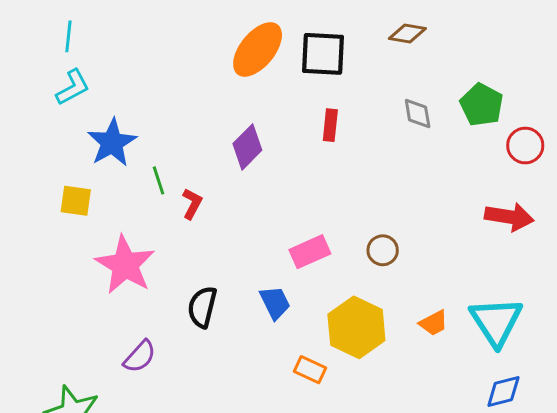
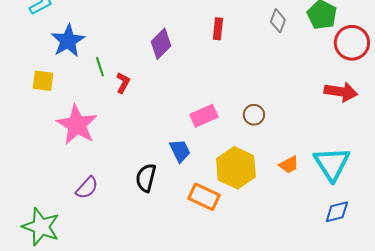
gray diamond: (418, 113) -> (278, 21), turned 30
red circle: (525, 146) -> (352, 43), size x1.4
black semicircle: (202, 307) -> (146, 178), moved
orange rectangle: (310, 370) -> (204, 197), size x1.4

